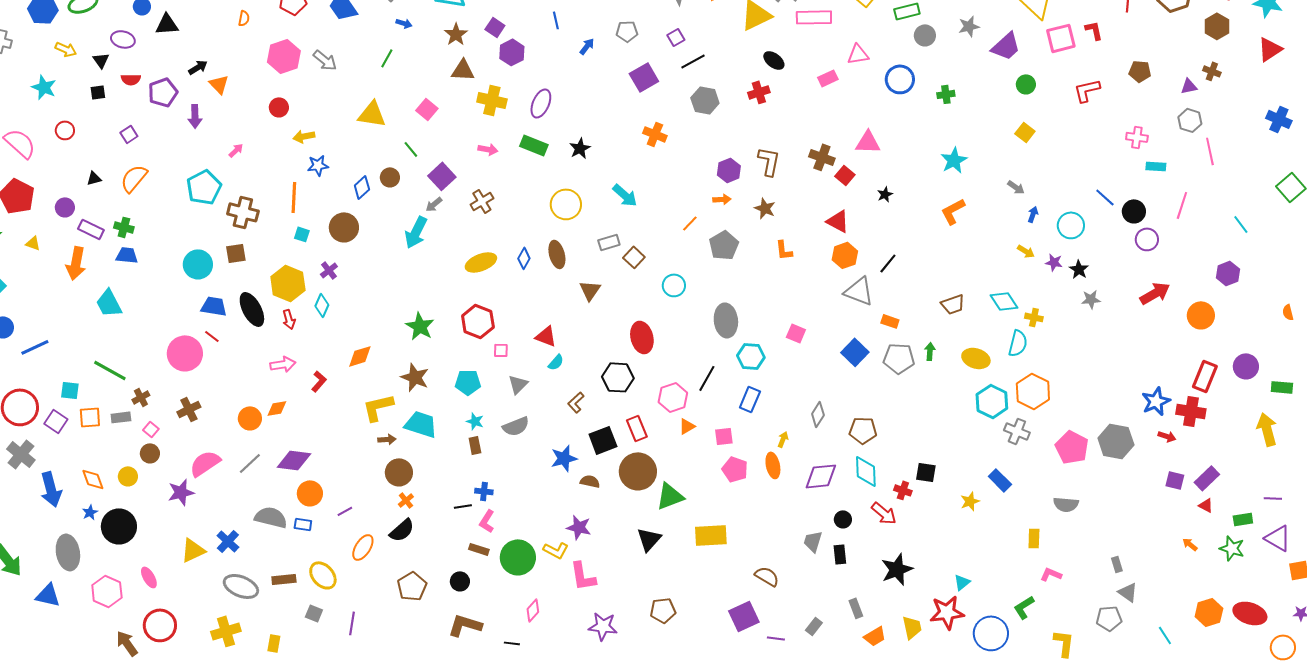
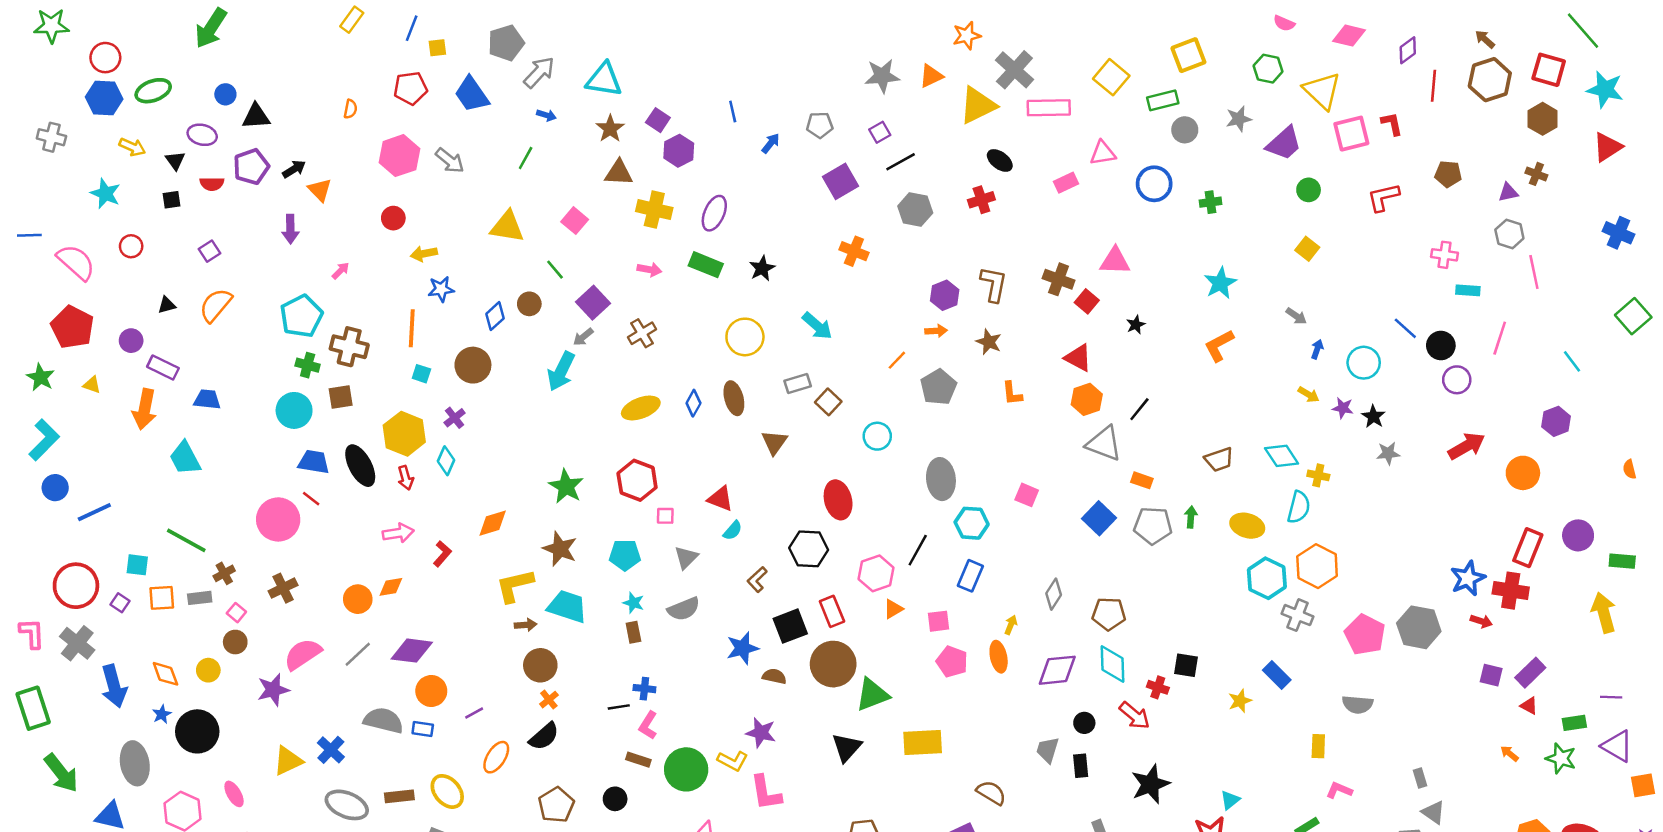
purple pentagon: (163, 92) -> (251, 167), moved
green cross: (124, 227) -> (308, 365), moved
purple square: (56, 421) -> (120, 603), size x0.7

